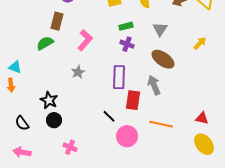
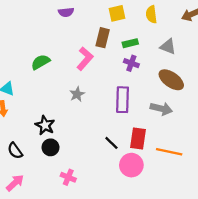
brown rectangle: (57, 21) -> (103, 38), moved
gray triangle: (160, 29) -> (168, 47), turned -42
gray arrow: (154, 85) -> (161, 109), turned 126
red rectangle: (133, 100) -> (138, 139), moved
pink arrow: (22, 152) -> (15, 183), turned 126

